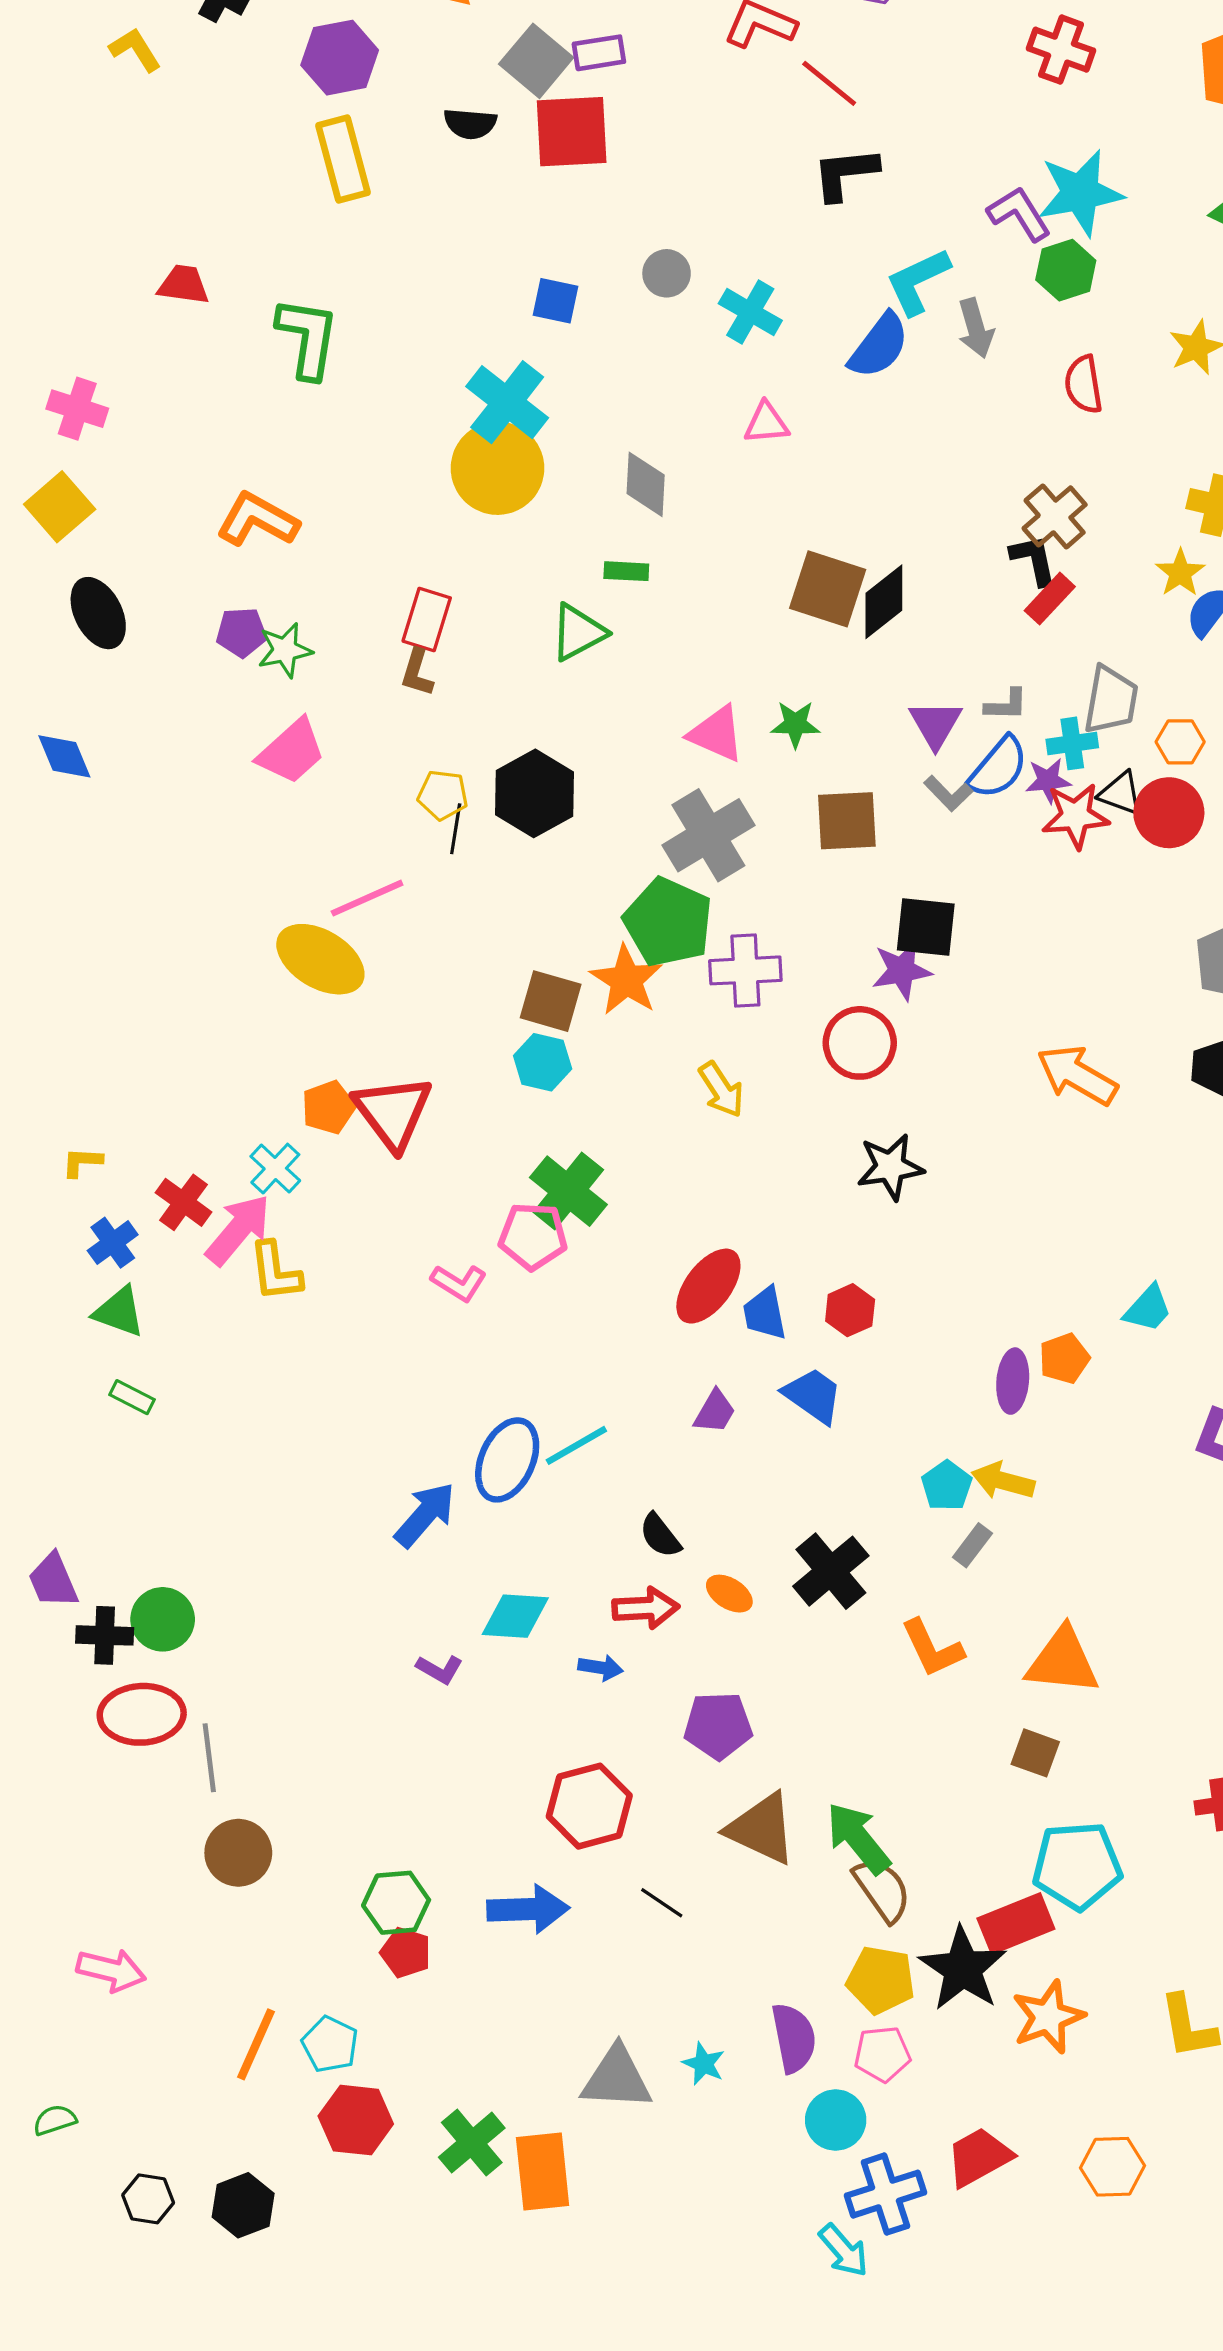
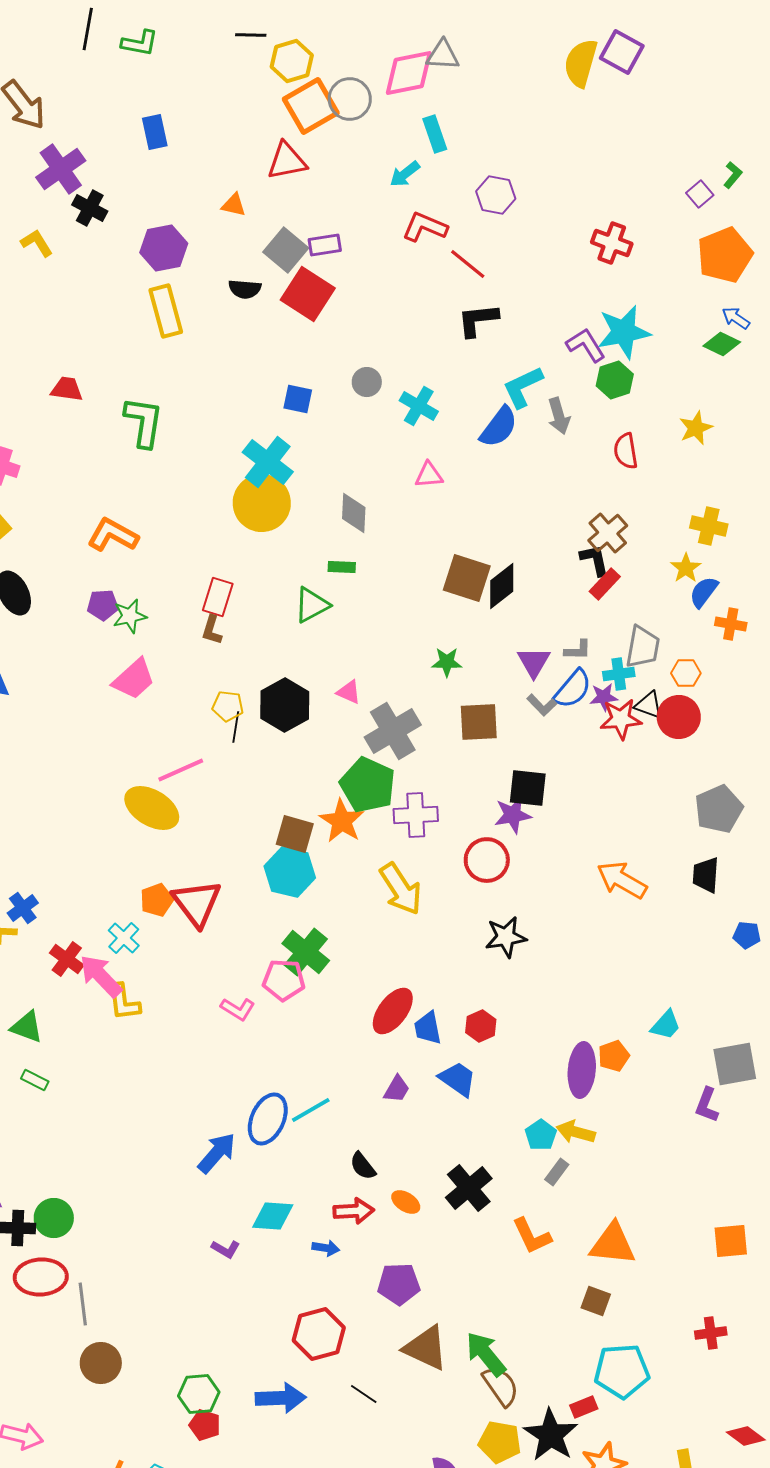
red square: (572, 132) -> (308, 294), turned 36
pink triangle: (716, 734) -> (349, 692), moved, size x0.7
cyan hexagon: (543, 1062) -> (290, 872), size x1.4
yellow arrow: (721, 1090) -> (401, 889), size x1.5
pink arrow: (238, 1230) -> (101, 976), turned -84
blue cross: (113, 1243) -> (23, 908), moved
purple ellipse: (1013, 1381) -> (582, 1070), size x1.4
red rectangle: (1016, 1924) -> (584, 1407), size x0.6

